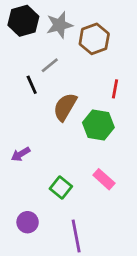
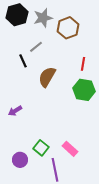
green hexagon: (98, 125) -> (84, 90), moved
pink rectangle: (104, 179) -> (70, 149), moved
green square: (61, 187) -> (41, 148), moved

